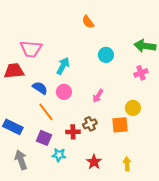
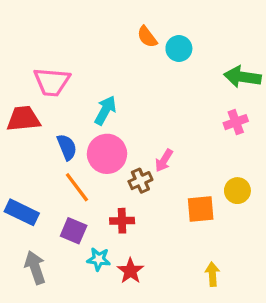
cyan circle: (106, 55) -> (179, 48), moved
blue semicircle: (40, 88) -> (67, 147), turned 35
pink circle: (64, 92) -> (107, 154), size x1.5
yellow circle: (133, 108) -> (237, 191), moved
brown cross: (90, 124) -> (140, 181), moved
red star: (94, 162) -> (130, 271), moved

